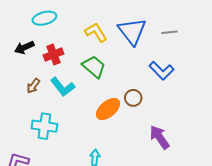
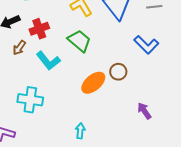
brown arrow: (33, 86) -> (19, 48), moved
purple arrow: (159, 137) -> (144, 111), size x0.7

